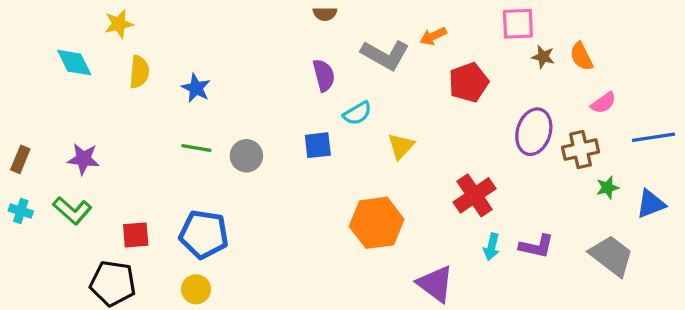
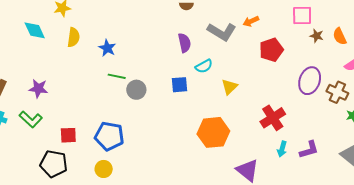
green line: (196, 148) -> (117, 76), moved
brown cross: (581, 150) -> (337, 92), turned 35
purple L-shape: (536, 246) -> (309, 150), turned -30

